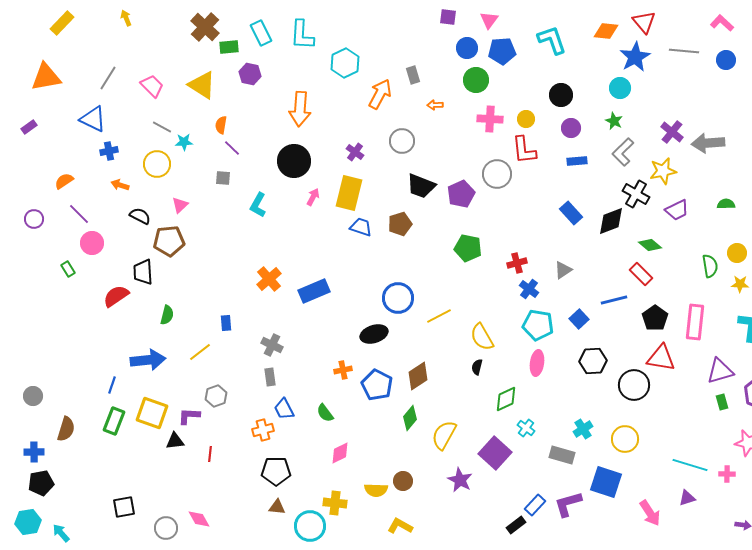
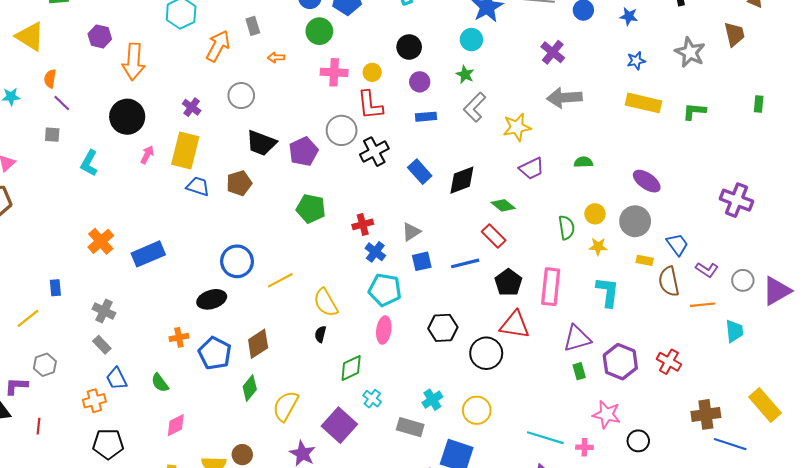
purple hexagon: (250, 74) -> (100, 36), moved
purple cross: (672, 132) -> (553, 52), moved
black cross: (636, 194) -> (374, 152), moved, turned 32
blue square: (579, 319) -> (422, 261), moved, turned 30
gray rectangle: (270, 377) -> (102, 345), turned -36

